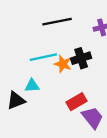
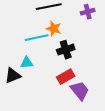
black cross: (81, 58) -> (66, 50), moved
orange star: (63, 64) -> (54, 29), moved

